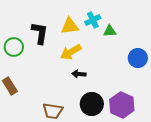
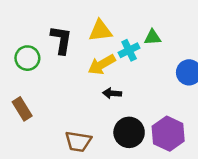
cyan cross: (93, 20) -> (129, 50), moved

